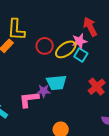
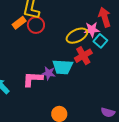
red circle: (45, 46) -> (36, 25), moved
cyan square: (81, 55) -> (100, 41), moved
red cross: (97, 87) -> (83, 56), moved

